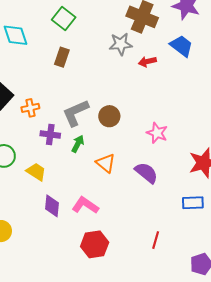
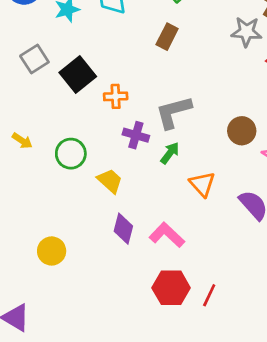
brown circle: (109, 116) -> (242, 131), moved
red line: (156, 240) -> (209, 295), moved

